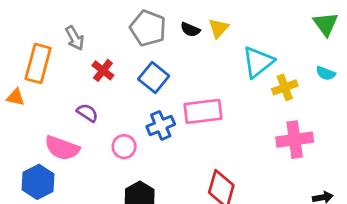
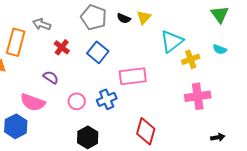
gray arrow: (75, 38) -> (42, 24), turned 138
blue cross: (161, 125) -> (107, 99), moved

